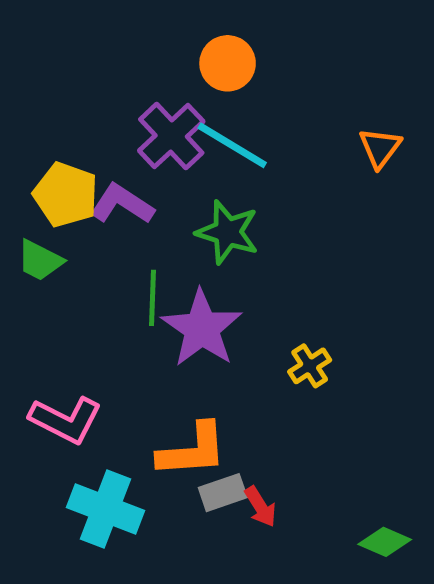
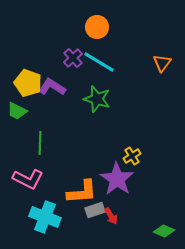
purple cross: (171, 136) -> (73, 58), size x0.7
green line: (152, 298) -> (40, 143), moved
purple star: (202, 328) -> (117, 179), moved

